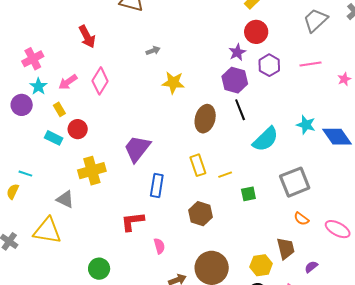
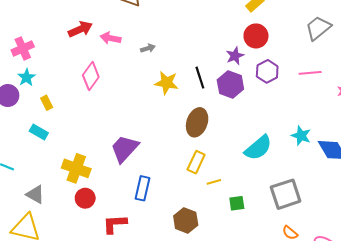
red arrow: (87, 37) -> (80, 29), turned -90
pink arrow: (68, 82) -> (111, 38), moved, turned 42
black line: (240, 110) -> (200, 78), moved
red circle: (78, 129) -> (85, 198), moved
yellow rectangle: (198, 165) -> (196, 162), moved, turned 40
yellow cross: (92, 171) -> (76, 168), turned 32
gray triangle: (65, 199) -> (35, 194), moved

